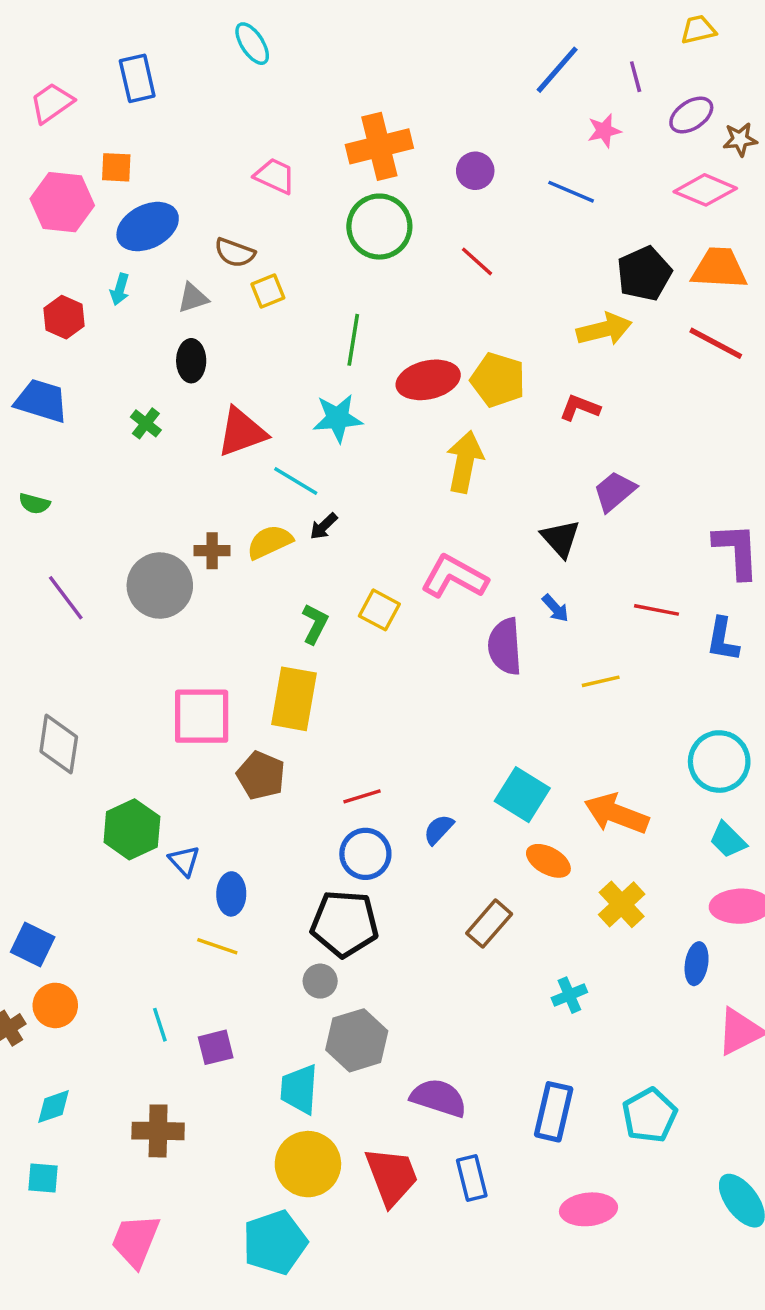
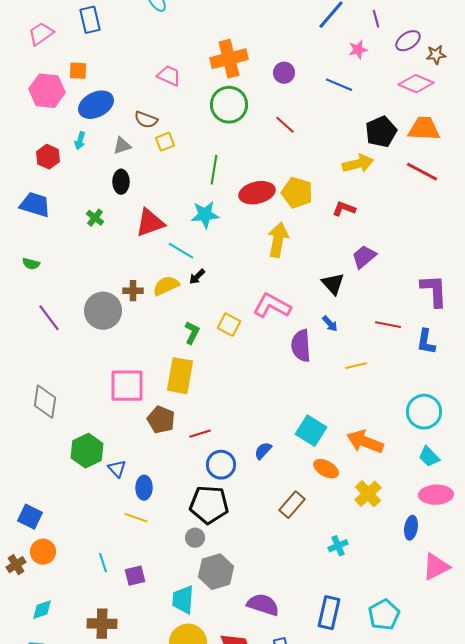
red line: (362, 796) -> (200, 434), moved

